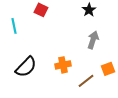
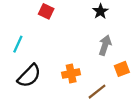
cyan line: (14, 26) -> (18, 44), moved, turned 35
orange square: (108, 69) -> (122, 69), moved

